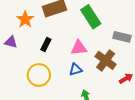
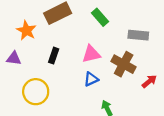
green rectangle: (91, 17) -> (100, 17), size x0.7
yellow circle: (39, 75) -> (36, 92), moved

